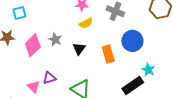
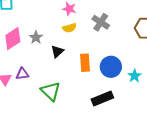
blue circle: (132, 41) -> (111, 67), moved
cyan star: (148, 70) -> (135, 76), moved

